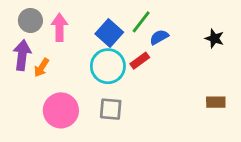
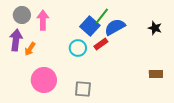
blue square: (109, 33) -> (90, 26), moved
blue semicircle: (159, 37) -> (115, 27), size x1.5
cyan circle: (108, 66) -> (78, 48), size x0.7
gray square: (111, 109) -> (83, 89), moved

